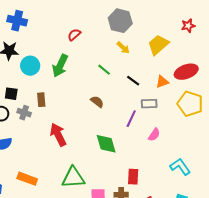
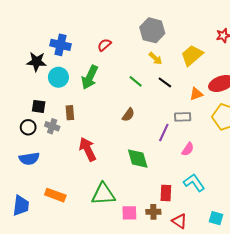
blue cross: (17, 21) -> (61, 45), moved
black line: (133, 81) -> (165, 82), moved
brown semicircle: (97, 102) -> (128, 115), turned 88
cyan L-shape: (180, 167) -> (194, 183), moved

